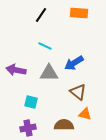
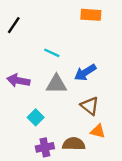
black line: (41, 15) -> (14, 25), moved
cyan square: (31, 102) -> (36, 117), turned 32
purple cross: (28, 128) -> (45, 147), moved

